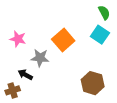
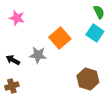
pink star: (18, 39) -> (17, 18), moved
black arrow: (25, 75) -> (13, 60), moved

